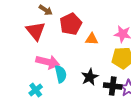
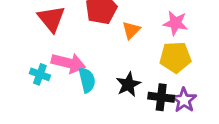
orange triangle: (92, 39) -> (131, 30), turned -48
cyan cross: (36, 90) -> (40, 74), moved, turned -32

